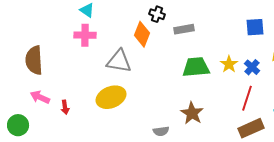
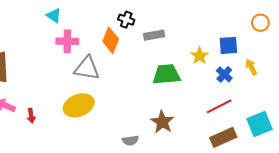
blue square: (255, 27) -> (228, 45), moved
pink cross: (85, 35) -> (67, 41), moved
yellow star: (229, 64) -> (200, 56), moved
red line: (247, 98) -> (219, 106), turned 45

